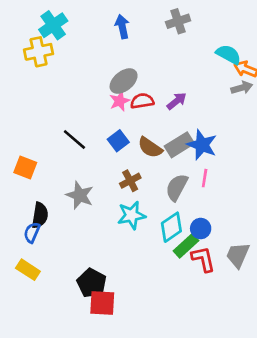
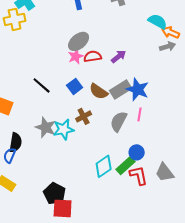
cyan star: (132, 215) -> (64, 129), moved
cyan diamond: (171, 227) -> (104, 166), moved
gray trapezoid: (238, 255) -> (165, 172), turned -60

